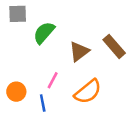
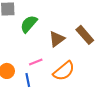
pink line: (53, 80) -> (36, 62), turned 40

